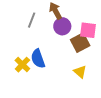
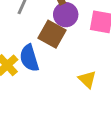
brown square: (80, 43) -> (52, 34), moved, turned -36

